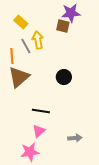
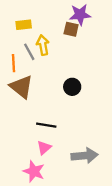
yellow rectangle: (21, 22) -> (24, 25), turned -48
brown triangle: (19, 77) -> (21, 87), turned -40
gray arrow: (75, 138) -> (85, 156), size x1.6
pink star: (30, 152) -> (34, 171), turned 30

